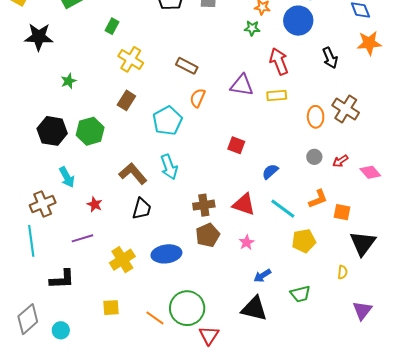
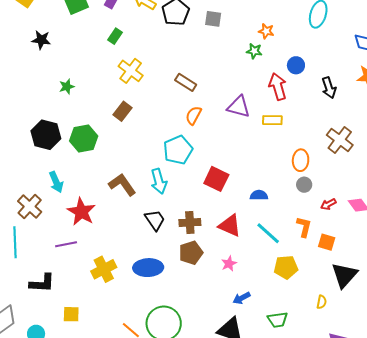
blue circle: (298, 21) -> (296, 65), moved, size x0.6
black star: (39, 37) -> (41, 40), size x0.7
orange ellipse: (316, 117) -> (301, 160), moved
cyan pentagon: (167, 121) -> (178, 150), moved
red square: (236, 145) -> (216, 179), moved, size x1.4
red arrow: (340, 161) -> (328, 204), moved
blue semicircle: (270, 172) -> (259, 195), turned 36
orange L-shape: (318, 199) -> (304, 227), turned -60
brown cross: (43, 204) -> (30, 207), turned -30
red star: (95, 204) -> (81, 212), size x1.8
black trapezoid: (142, 209) -> (155, 220), moved, turned -55
yellow square: (111, 308) -> (71, 314), moved

